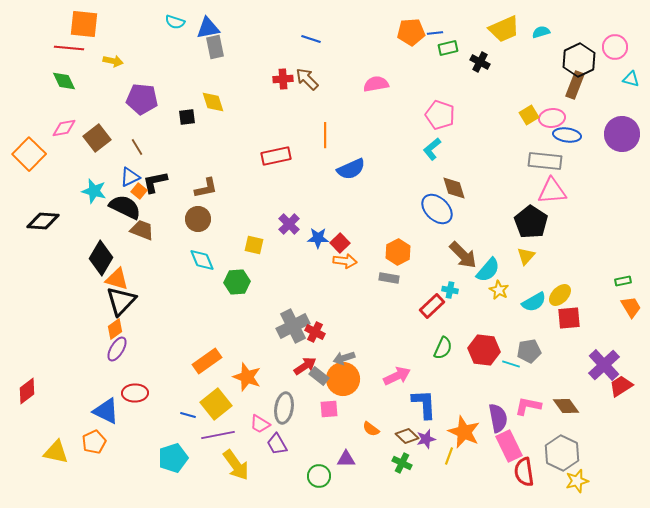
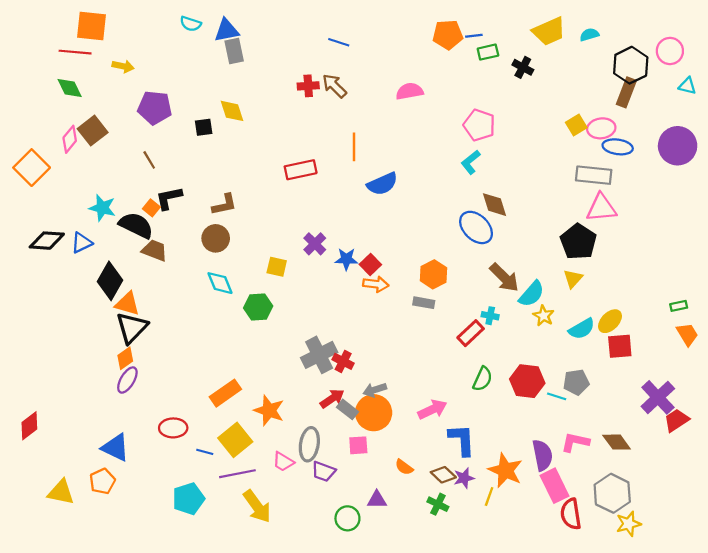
pink diamond: (64, 128) -> (70, 139), turned -40
brown square: (97, 138) -> (93, 131), moved
blue triangle: (130, 177) -> (82, 243), moved
red ellipse: (135, 393) -> (173, 428), moved
purple trapezoid: (277, 444) -> (323, 472), moved, turned -40

